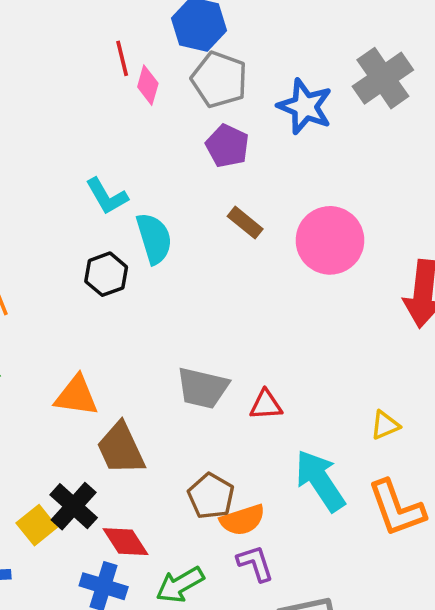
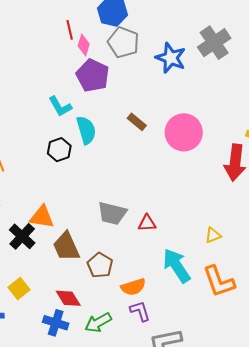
purple pentagon: (227, 146) -> (93, 75), moved, size x1.4
brown pentagon: (211, 496) -> (100, 265), moved
black cross: (74, 506) -> (22, 236), moved

